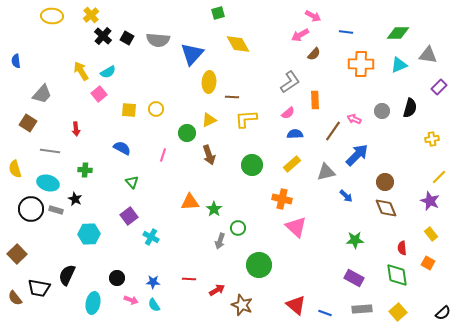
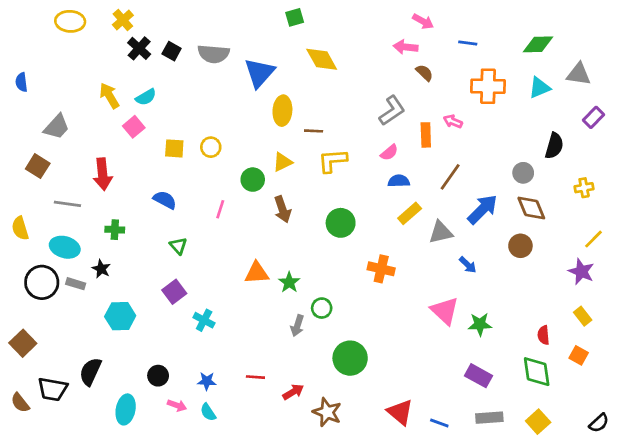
pink arrow: (300, 35) -> (406, 47), turned 36
brown semicircle: (314, 54) -> (424, 73), turned -88
gray circle: (382, 111) -> (523, 173), moved
pink arrow: (354, 119) -> (453, 121), moved
red arrow: (76, 129) -> (103, 174), size x1.6
yellow rectangle: (292, 164) -> (410, 213), moved
brown diamond: (386, 208) -> (531, 208), moved
pink triangle: (296, 227) -> (445, 311), moved

